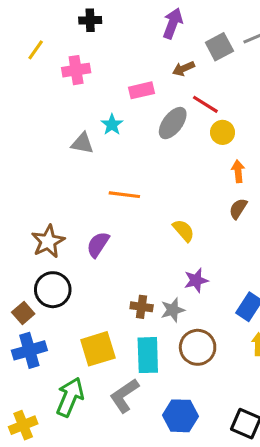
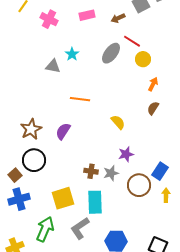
pink cross: (76, 70) -> (49, 19), turned 36
pink rectangle: (142, 90) -> (87, 15), moved
orange arrow: (238, 171) -> (153, 84), turned 32
brown circle: (198, 347) -> (139, 185), moved

